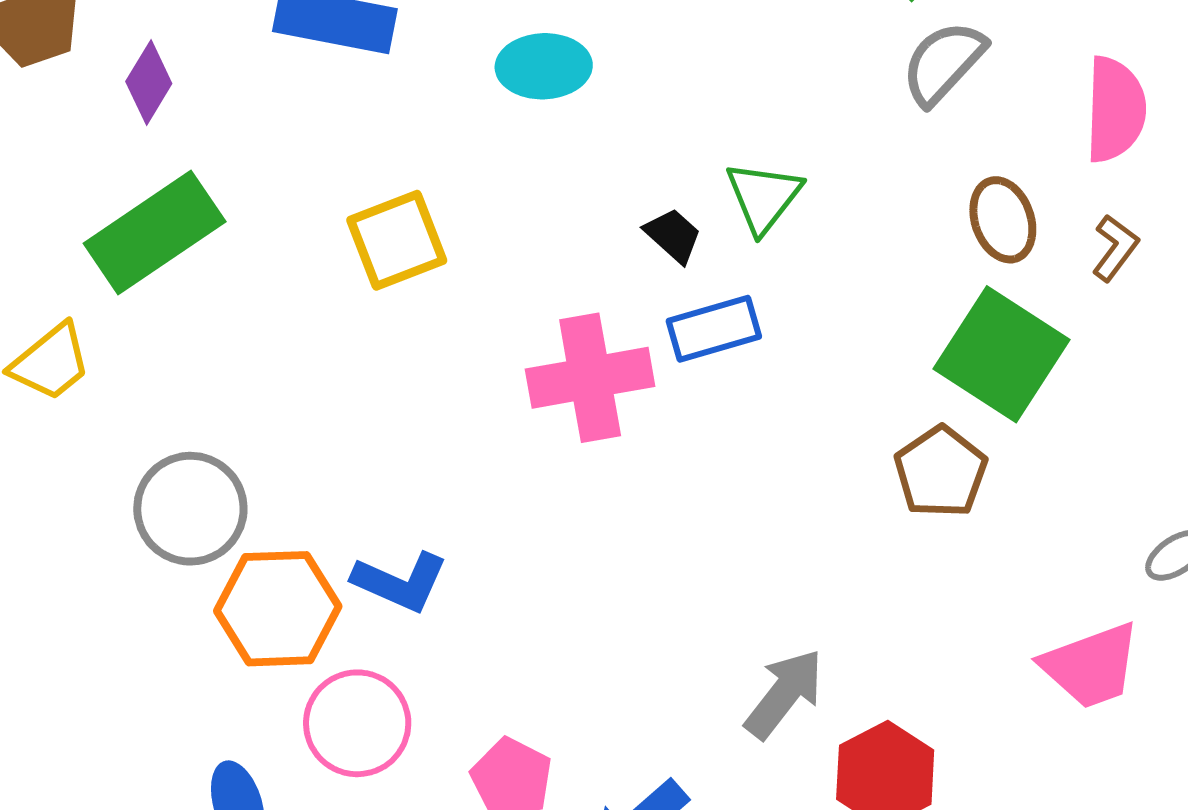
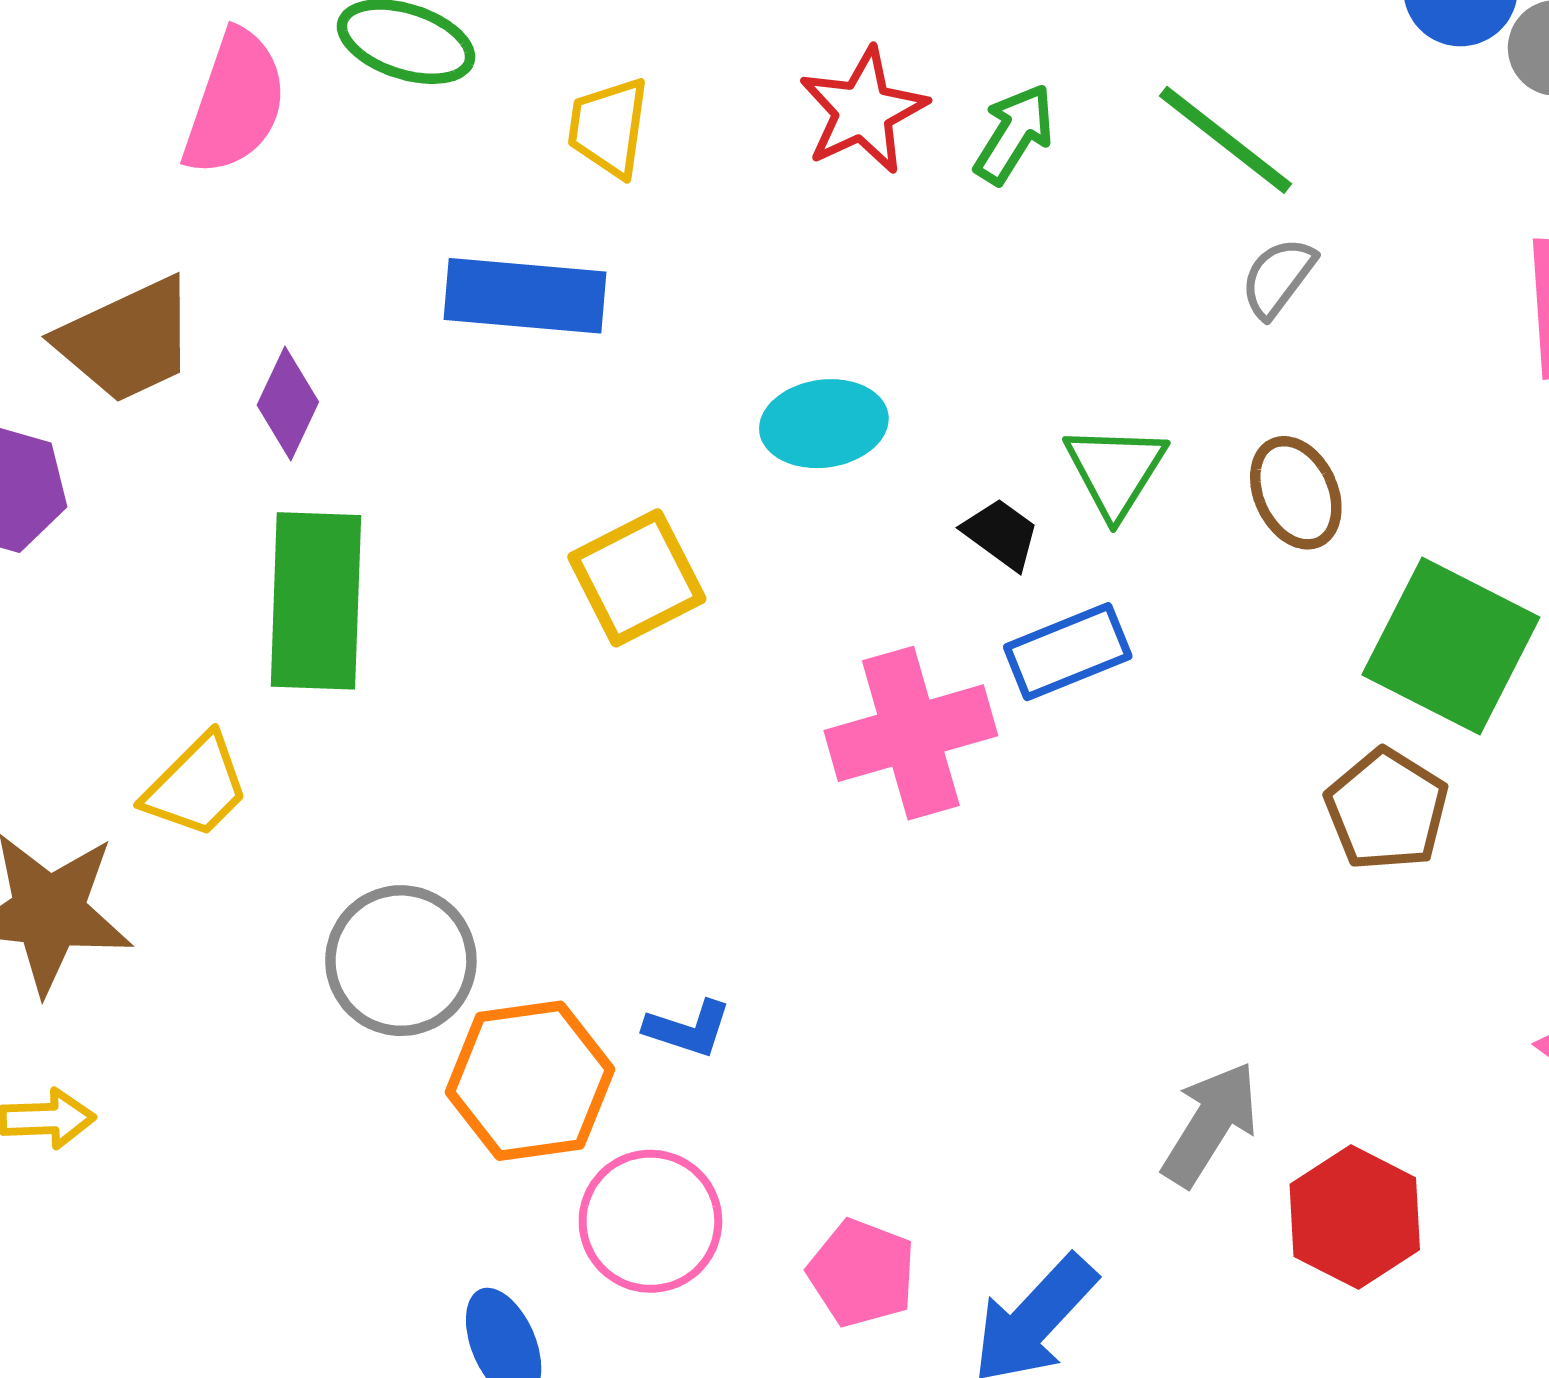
gray semicircle: (943, 63) -> (1278, 277), moved, size x0.7
cyan ellipse: (544, 66) -> (824, 424), moved
brown ellipse: (1003, 220) -> (1296, 493), moved
green rectangle: (155, 233) -> (316, 601), turned -48
blue L-shape: (400, 582) -> (688, 1029), size x0.7

